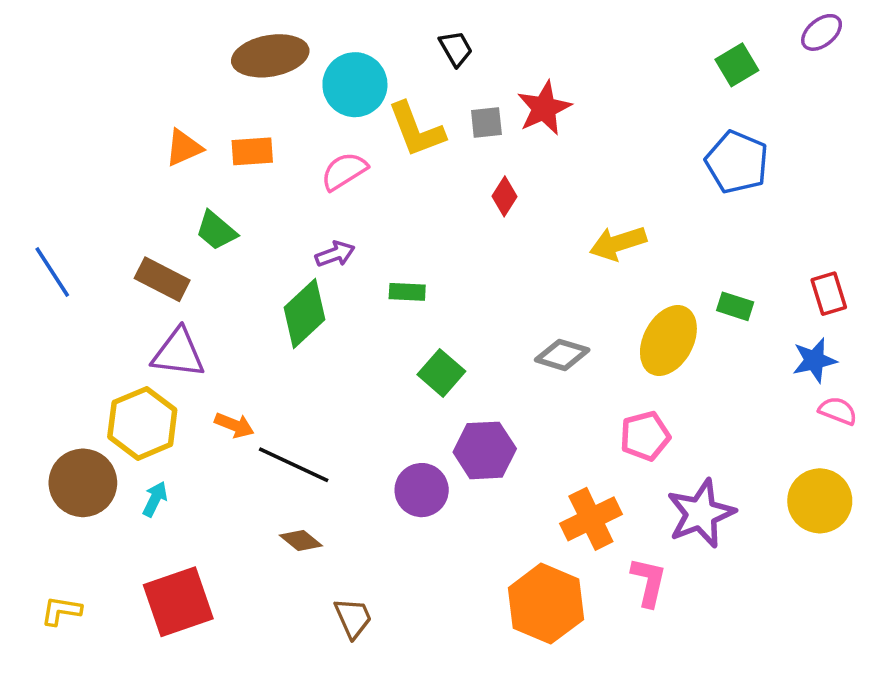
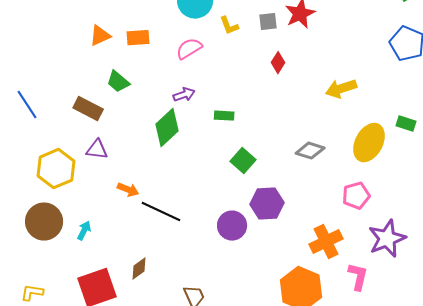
yellow L-shape: (416, 130) -> (229, 26), size x0.6
purple triangle: (178, 353) -> (97, 150), size x0.7
yellow hexagon: (142, 423) -> (56, 169), moved
brown diamond: (301, 541) -> (139, 269), moved, turned -75

